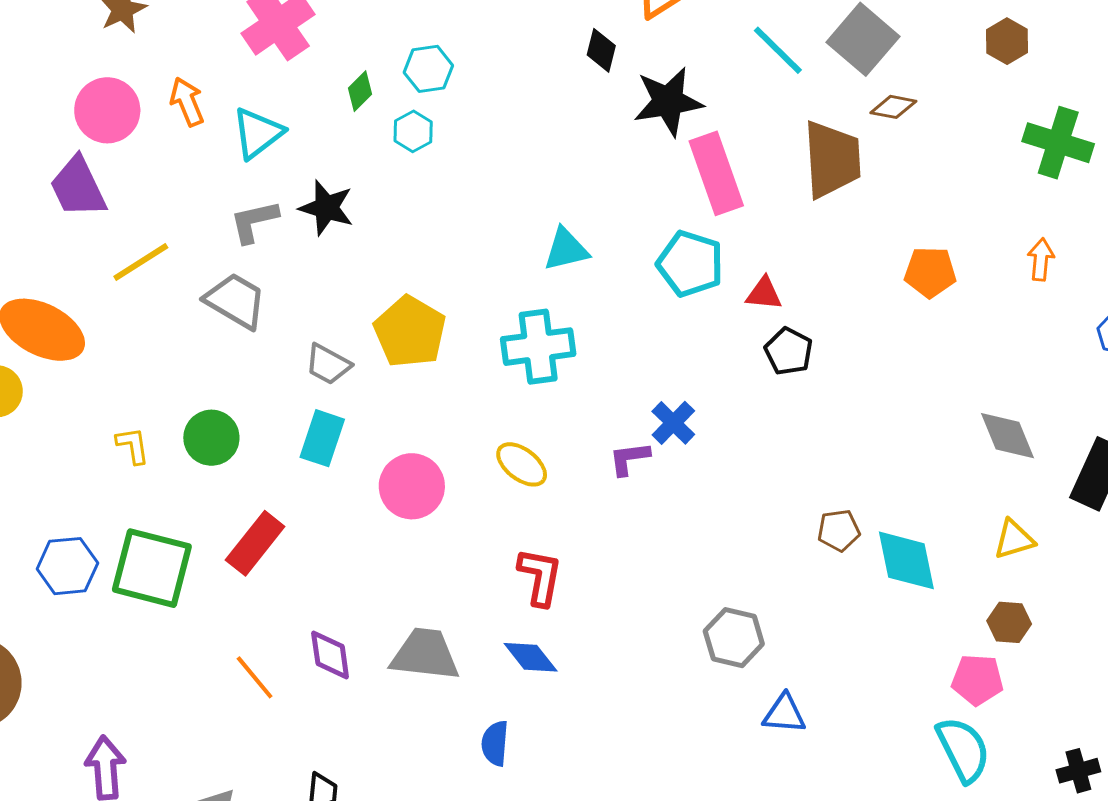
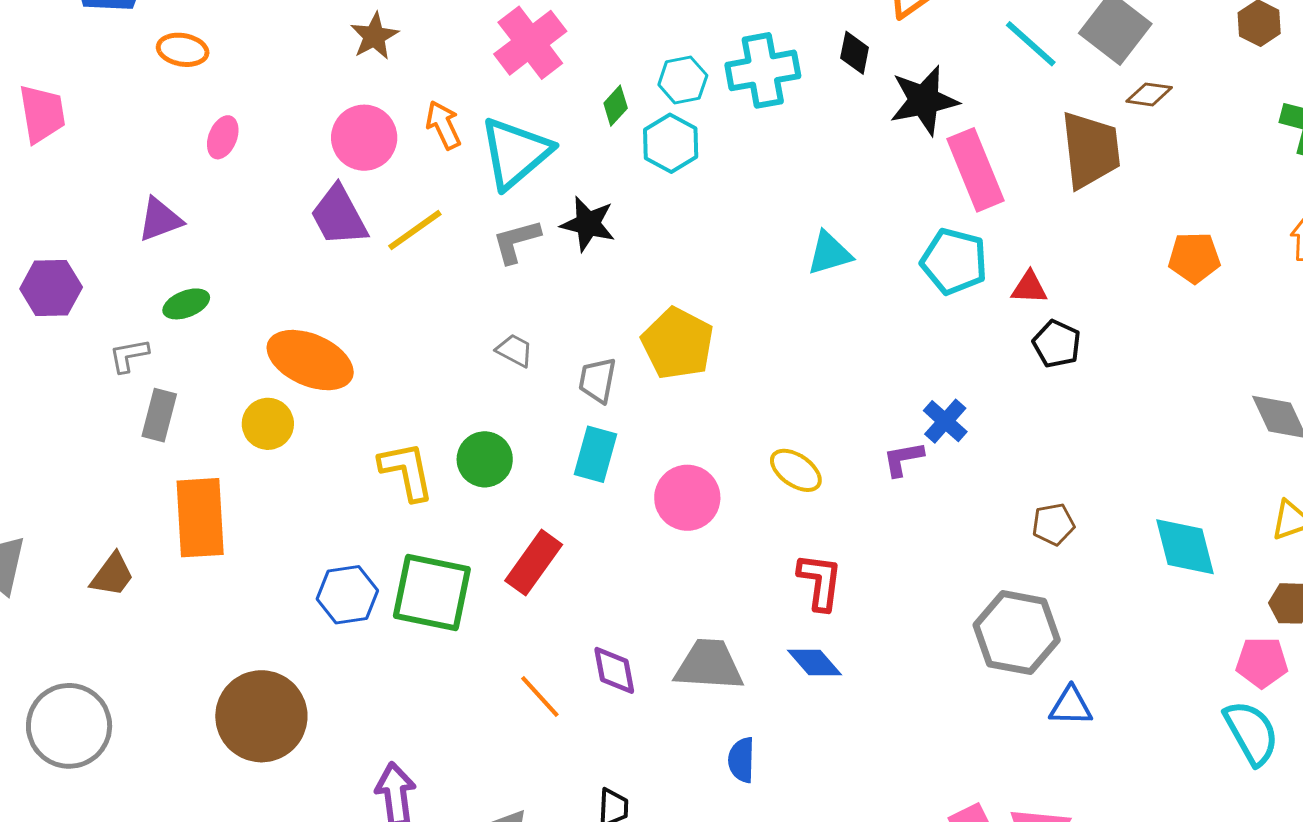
cyan hexagon: (413, 131) -> (671, 143), size x1.4
cyan triangle: (258, 133) -> (515, 153), size x1.4
yellow line: (141, 262) -> (415, 230), moved
gray trapezoid: (236, 301) -> (515, 350), moved, size x0.6
cyan cross: (538, 347) -> (763, 70), moved
gray trapezoid: (328, 364) -> (597, 380), turned 75
yellow L-shape: (133, 446) -> (407, 471), size x1.6
brown pentagon: (839, 530) -> (1053, 524), moved
gray hexagon: (734, 638) -> (1017, 633), size x1.4
blue semicircle: (495, 743) -> (741, 760), moved

